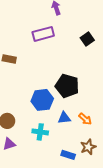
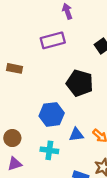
black pentagon: (67, 86) -> (80, 83), moved

